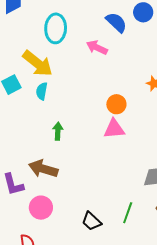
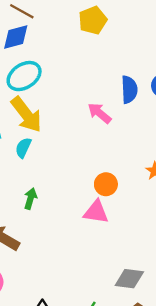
blue semicircle: (116, 22) -> (129, 90), turned 30
cyan ellipse: (56, 28) -> (24, 76), moved, turned 40

